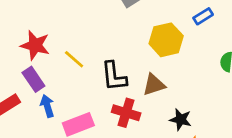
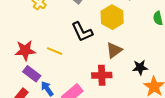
black L-shape: (114, 76) -> (82, 32), moved

